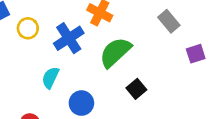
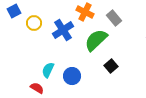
gray rectangle: (169, 21) -> (114, 18), moved
cyan semicircle: (50, 78) -> (48, 70), moved

